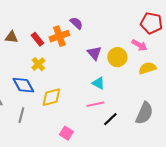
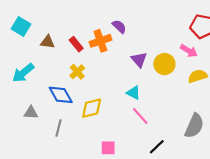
cyan triangle: (98, 83) -> (134, 93), moved
pink line: (95, 104) -> (140, 116), turned 60
black line: (110, 119) -> (157, 147), moved
pink square: (66, 133) -> (108, 148), turned -32

